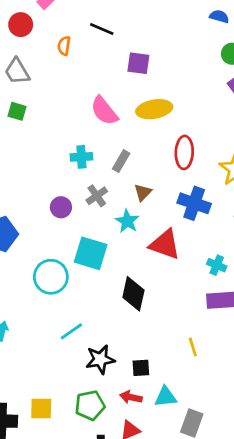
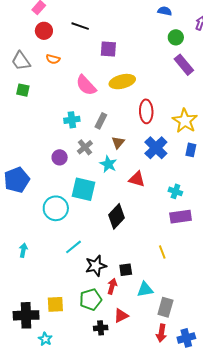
red circle: (21, 25) -> (44, 31), moved
orange semicircle: (64, 46) -> (53, 59), moved, turned -80
blue cross: (194, 203) -> (156, 148), turned 30
red triangle: (165, 244) -> (137, 179), size x0.7
black diamond: (133, 294) -> (117, 216), turned 35
red arrow: (131, 397) -> (112, 286), moved, turned 98

